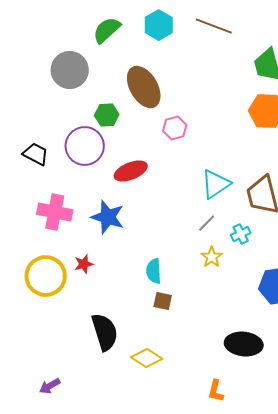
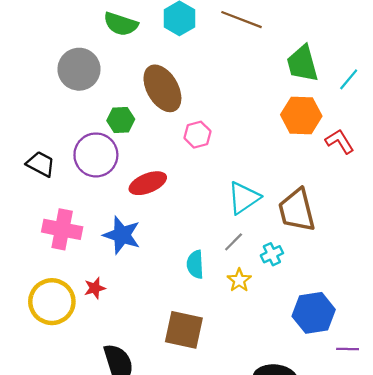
green semicircle: (107, 30) -> (121, 24), turned -120
cyan semicircle: (154, 271) -> (195, 264), moved
brown square: (163, 301) -> (184, 330), size x1.8

